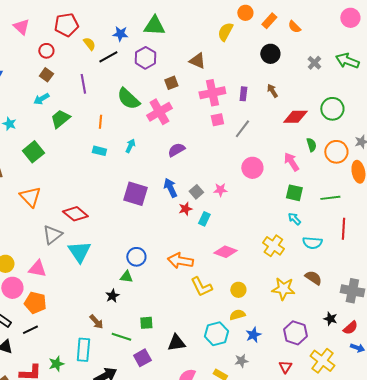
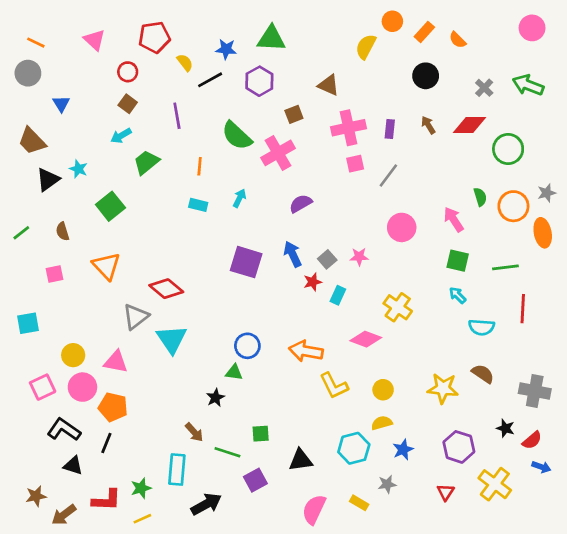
red diamond: (295, 117) -> (470, 125), moved
yellow cross: (273, 246) -> (398, 307), moved
black line: (30, 330) -> (106, 443), turned -42

